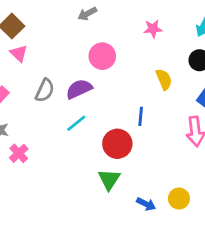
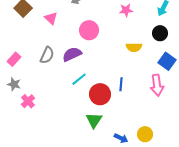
pink triangle: (19, 53) -> (51, 18), moved
yellow semicircle: (164, 79) -> (134, 47), turned 112
blue line: (141, 116) -> (121, 84), moved
cyan line: (76, 123) -> (79, 79), moved

